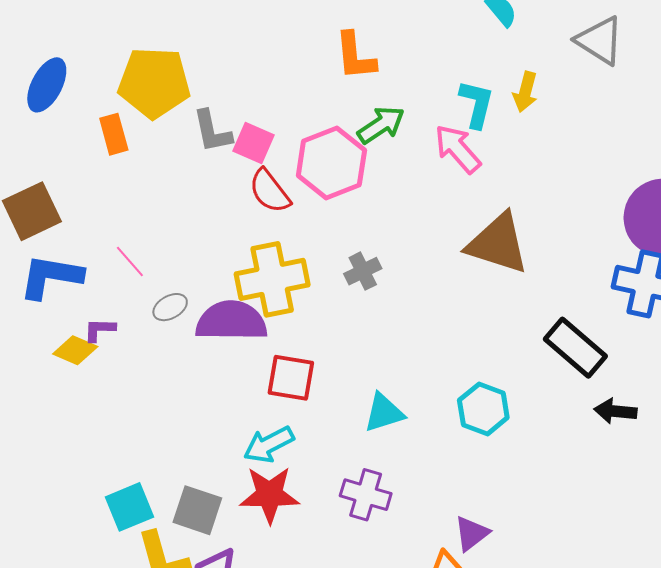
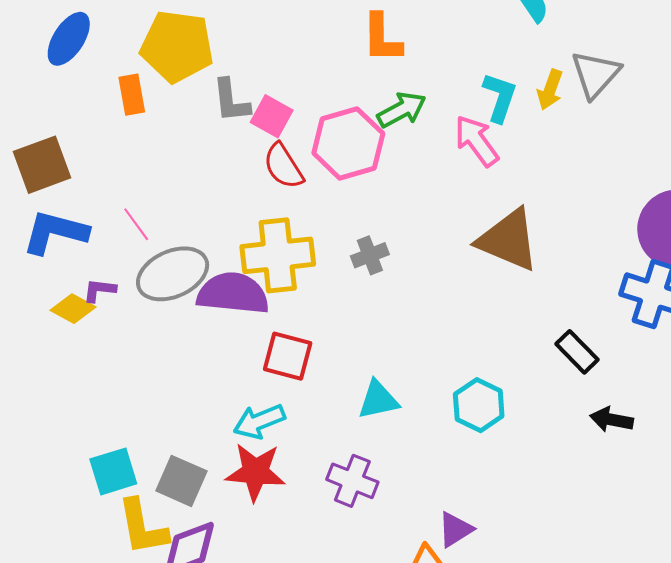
gray triangle: (600, 41) -> (595, 74), moved, turned 34
gray ellipse: (170, 307) -> (173, 274), size x2.0
black rectangle: (575, 348) -> (577, 352), size x0.7

